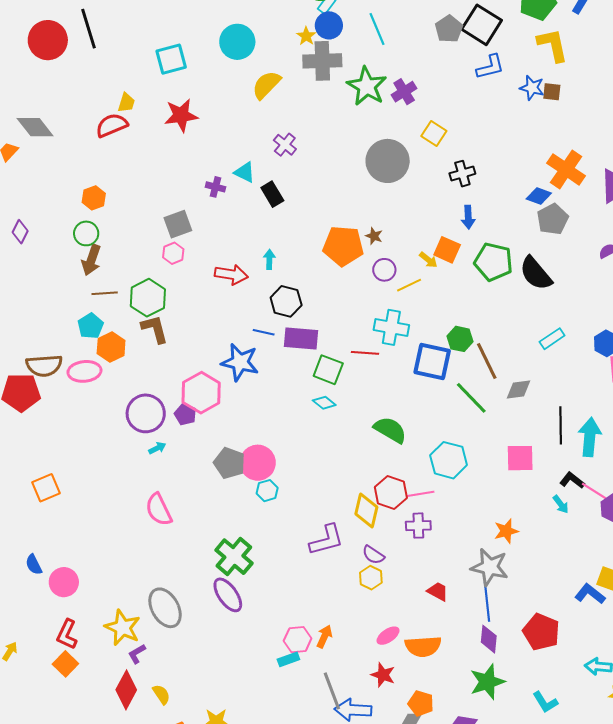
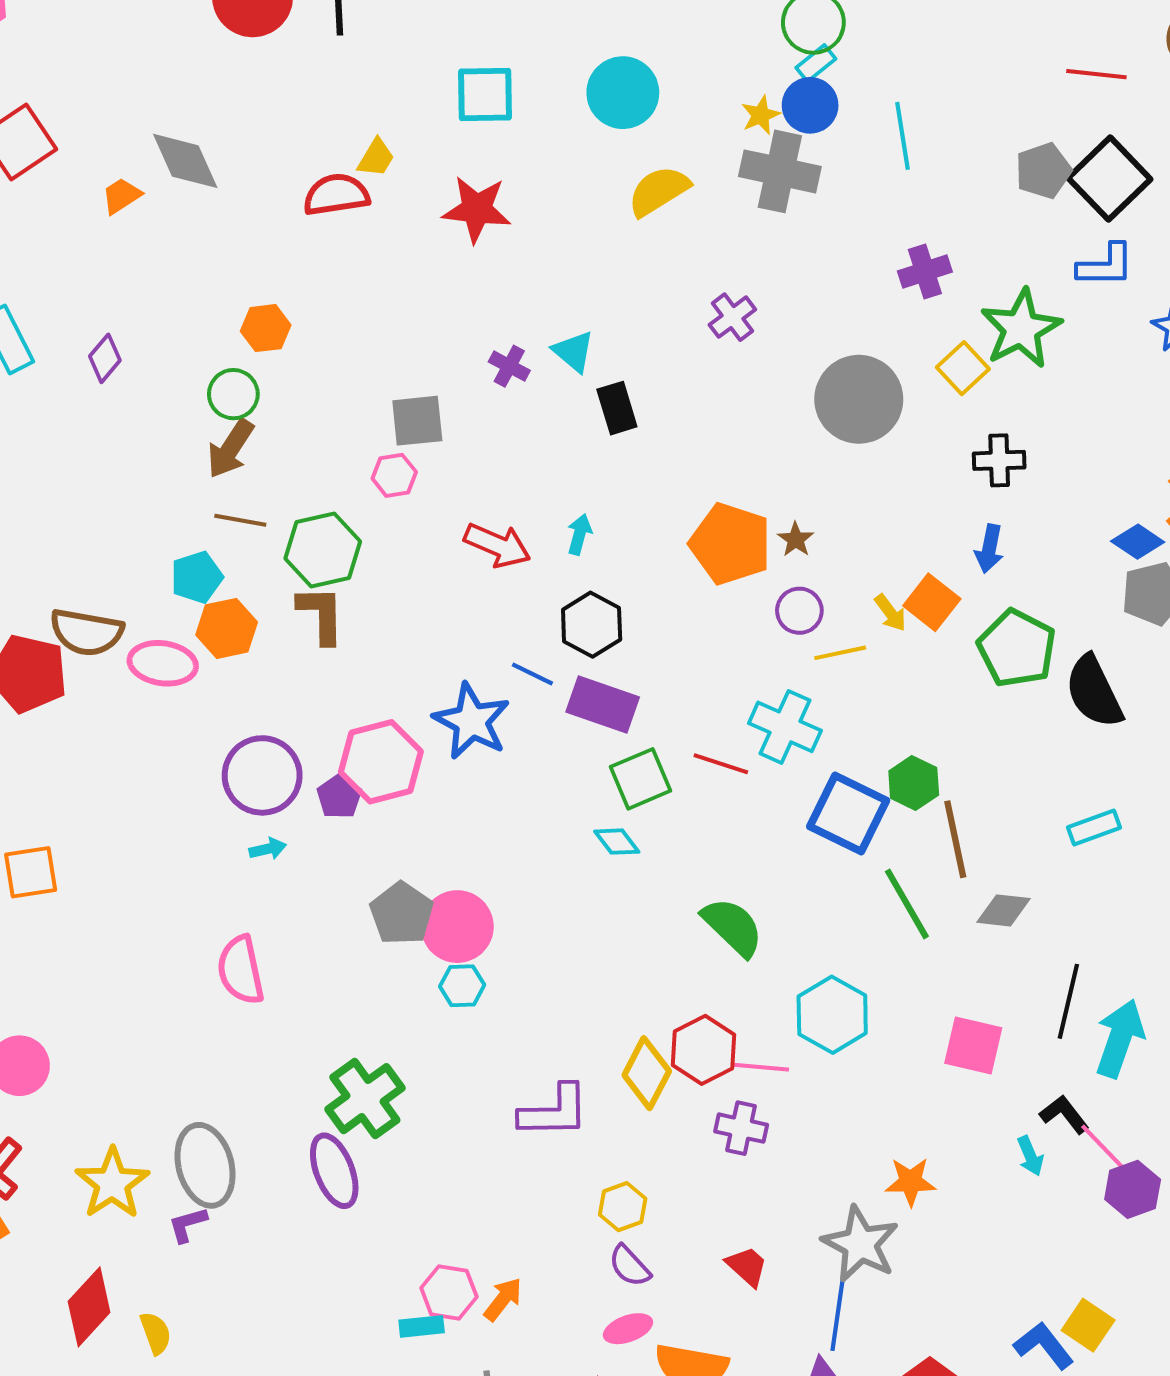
green star: (367, 86) -> (1021, 329), moved
purple cross: (285, 145) -> (732, 317), moved
green square: (328, 370) -> (641, 779), turned 32
purple semicircle: (373, 555) -> (630, 1266), moved
purple L-shape: (137, 654) -> (188, 1225), moved

